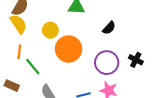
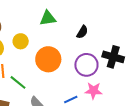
yellow circle: (50, 30) -> (21, 41), moved
black cross: (136, 60) -> (113, 57), size x1.5

